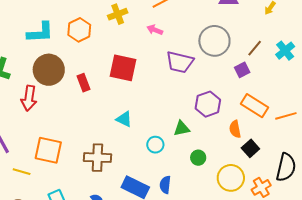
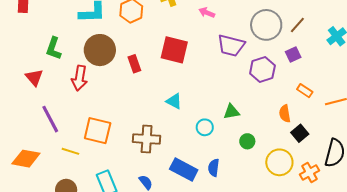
brown line: (255, 48) -> (297, 25), moved
purple hexagon: (208, 104) -> (262, 70), moved
orange rectangle: (254, 106) -> (305, 91), size x0.6

